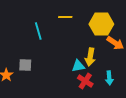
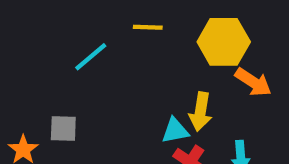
cyan line: (38, 31) -> (91, 57), turned 66

